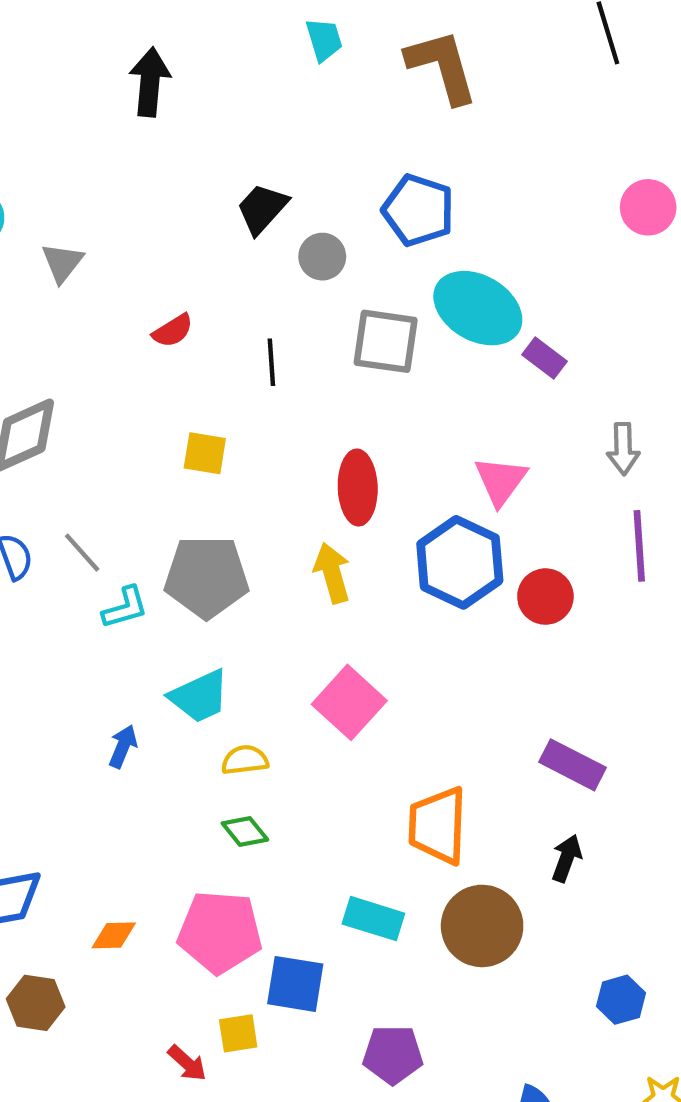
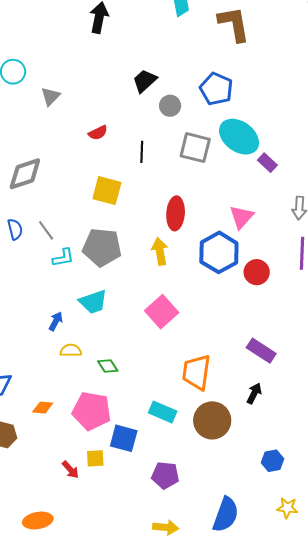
yellow square: (205, 453) -> (107, 191), size x1.4
yellow semicircle: (245, 760) -> (71, 350), moved

